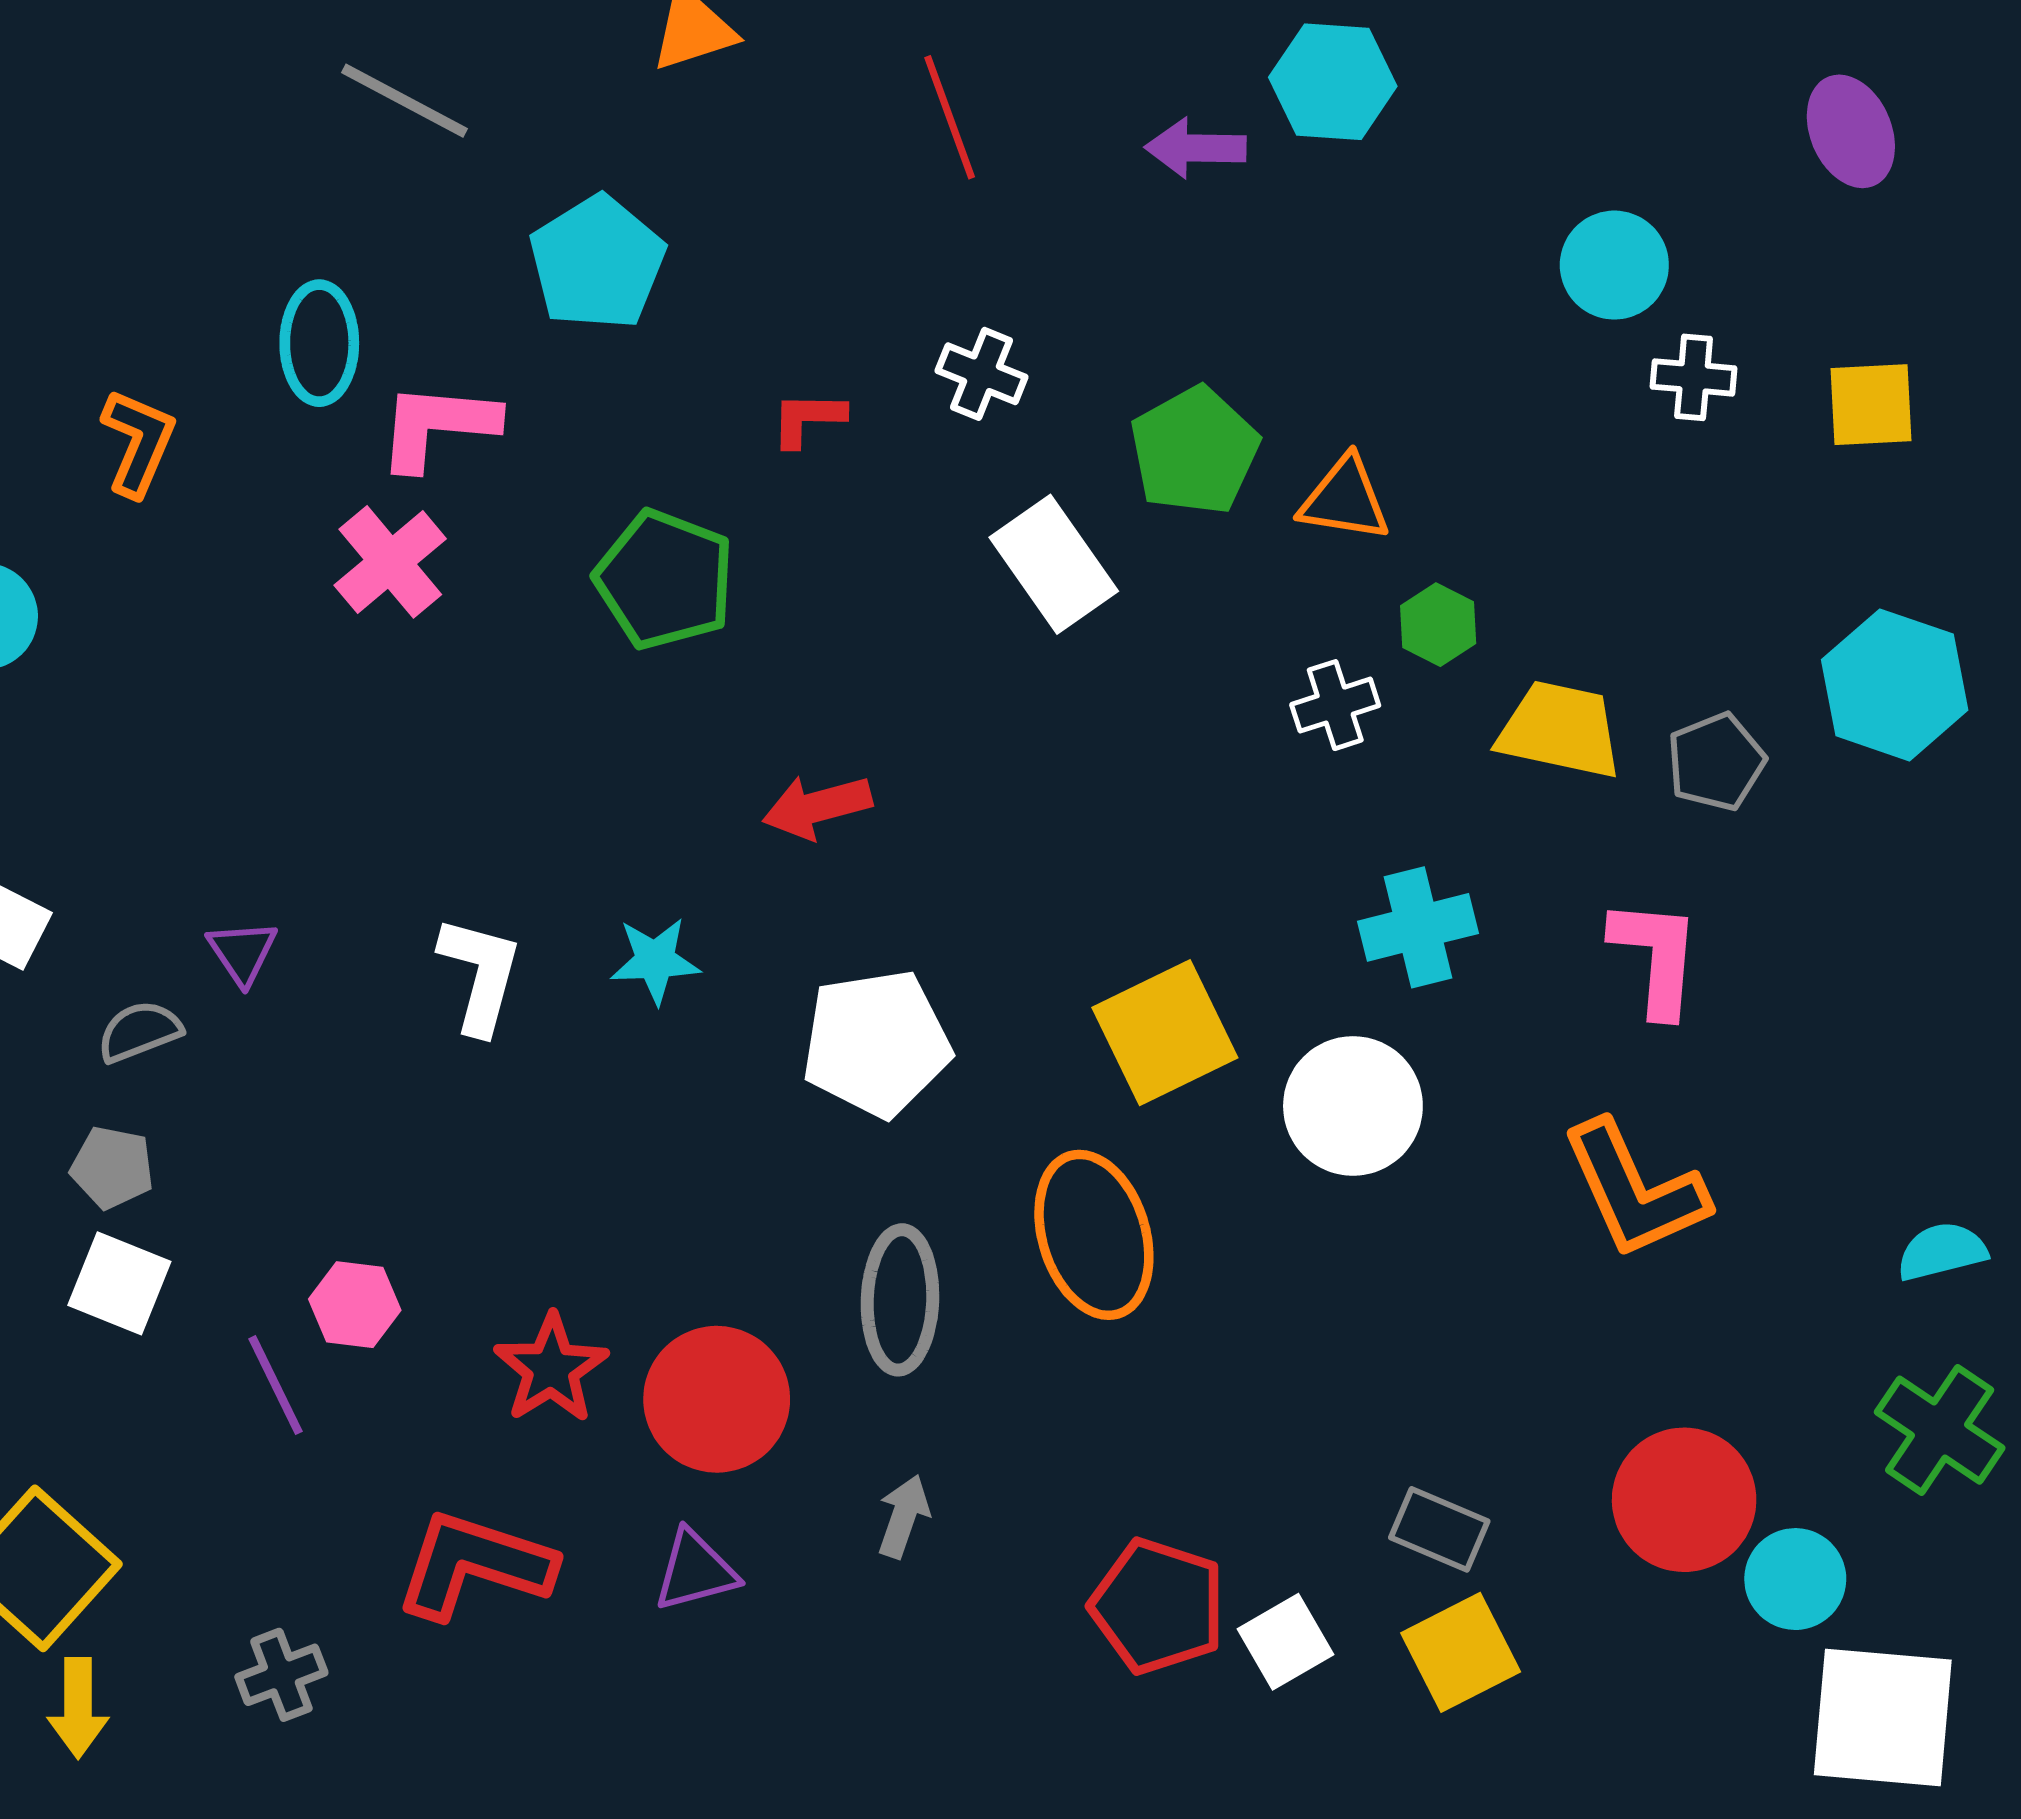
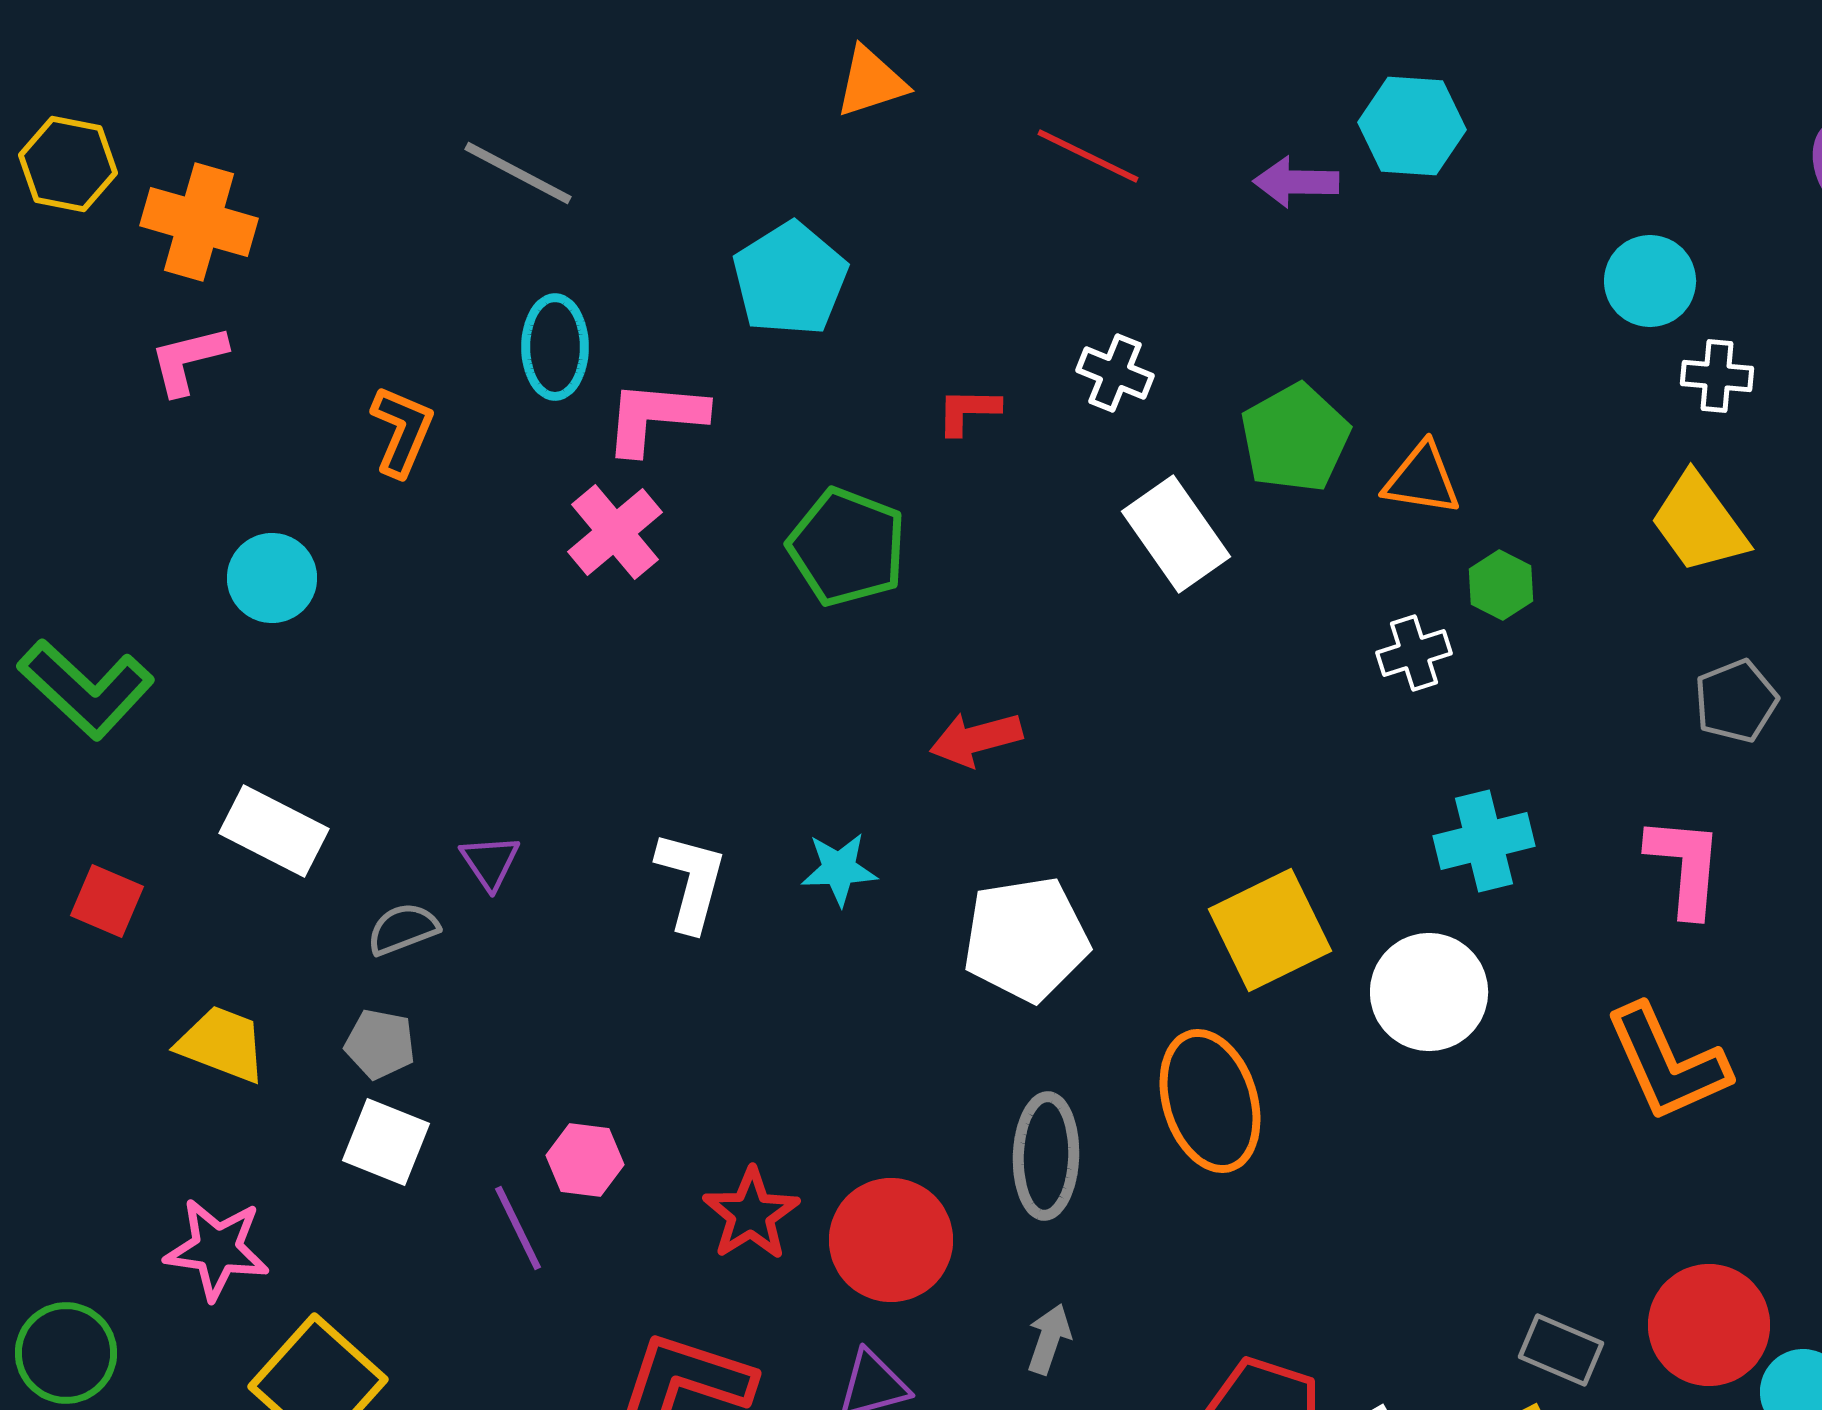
gray line: (404, 101) -> (518, 173), moved
red line: (950, 117) -> (1088, 156), turned -44
yellow trapezoid: (1560, 730) -> (1699, 523), moved, turned -138
gray rectangle: (1439, 1529) -> (1561, 1350), moved

